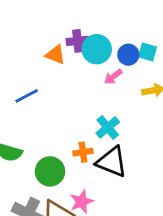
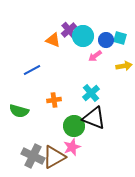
purple cross: (77, 41) -> (69, 30), turned -35
orange cross: (83, 152) -> (54, 100), moved
green circle: (50, 171) -> (74, 126), moved

